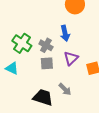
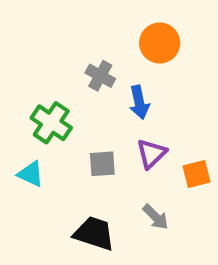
gray cross: (46, 45) -> (100, 76), moved
gray arrow: (65, 89) -> (156, 217), moved

